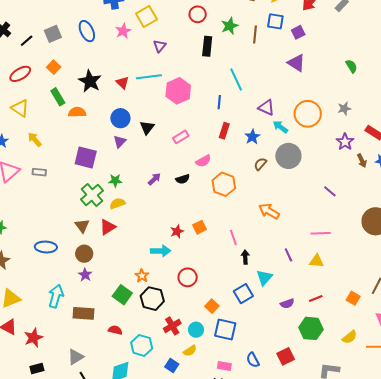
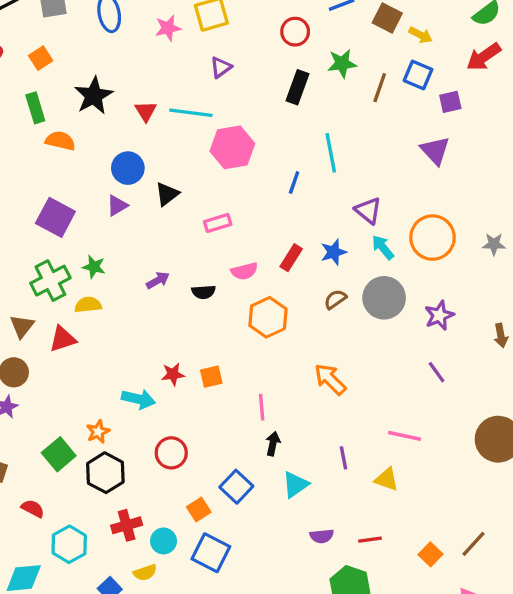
red rectangle: (224, 131) -> (291, 258), moved
purple star: (345, 142) -> (439, 315), moved
blue square: (243, 294) -> (236, 487), moved, turned -30

